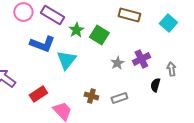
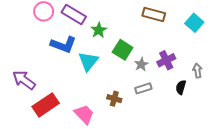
green square: (99, 35) -> (123, 50), moved
red rectangle: (38, 94) -> (46, 105), moved, size x1.4
gray rectangle: (119, 98) -> (143, 88), moved

